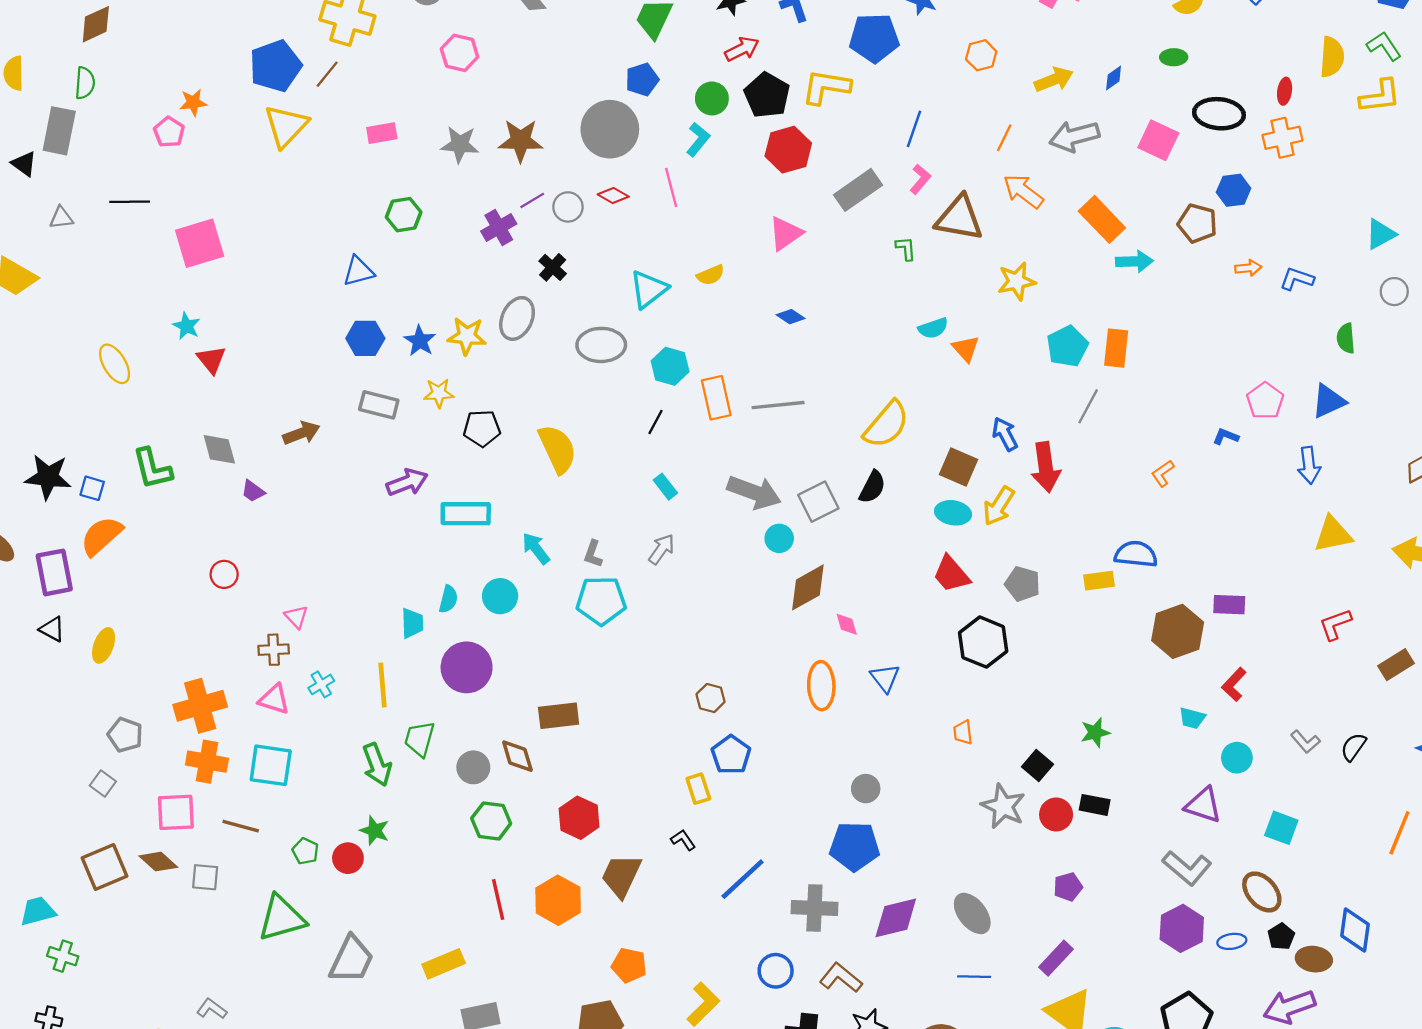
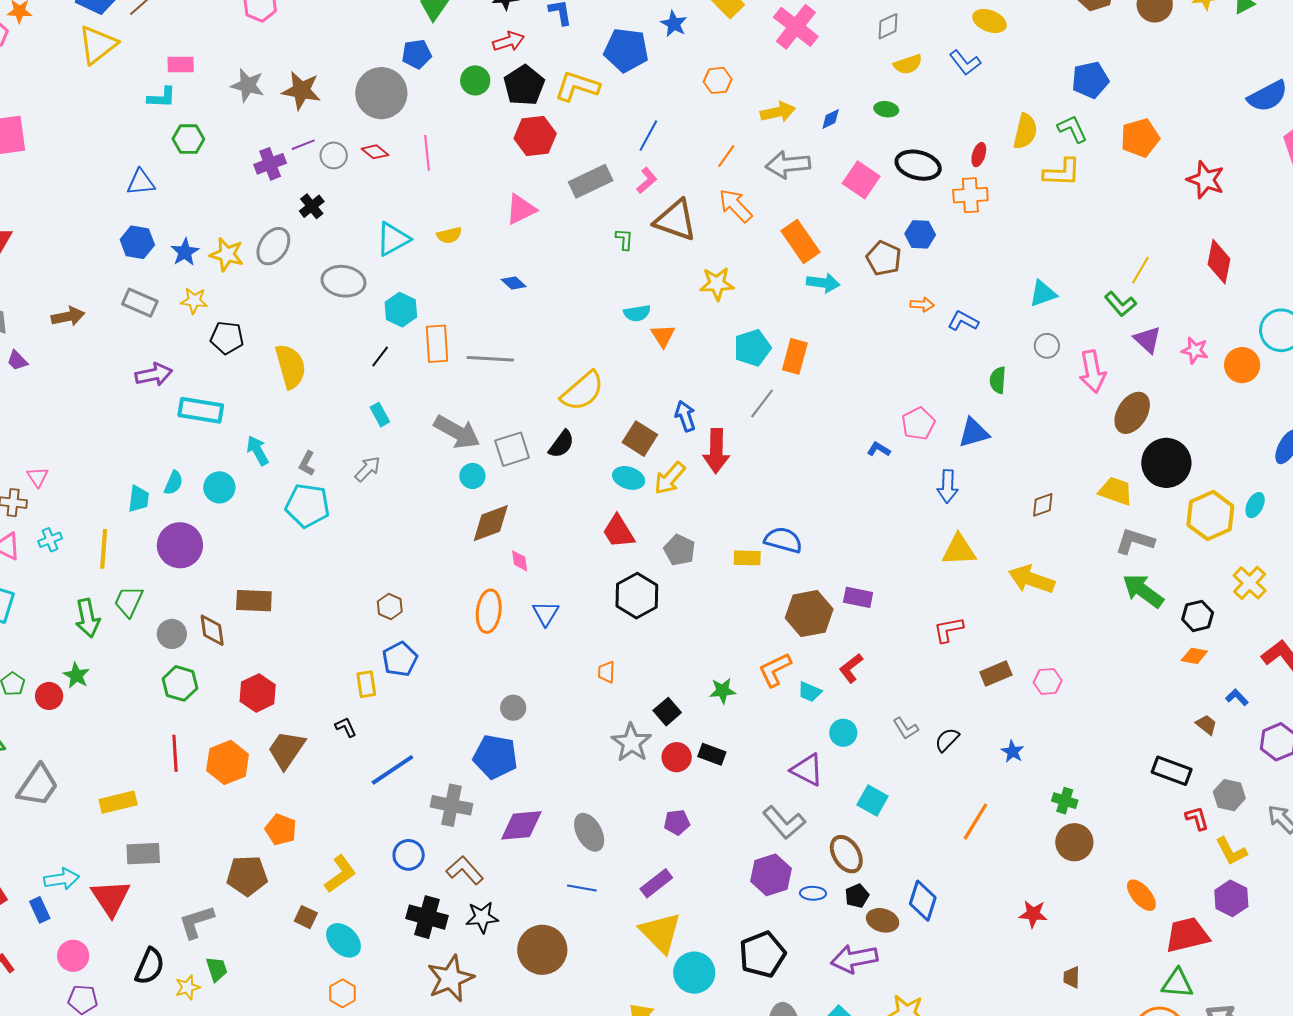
cyan L-shape: (698, 139) -> (162, 97), moved, turned 44
orange L-shape: (1163, 473) -> (775, 670), moved, size x1.5

